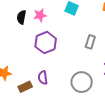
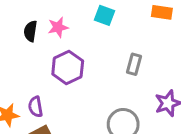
purple semicircle: (43, 78) -> (36, 107), moved

